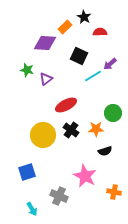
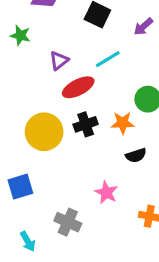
cyan line: (93, 76) -> (108, 59), moved
purple triangle: (46, 79) -> (59, 61), moved
black cross: (71, 130) -> (86, 124), turned 35
pink star: (85, 176) -> (106, 192), size x0.7

